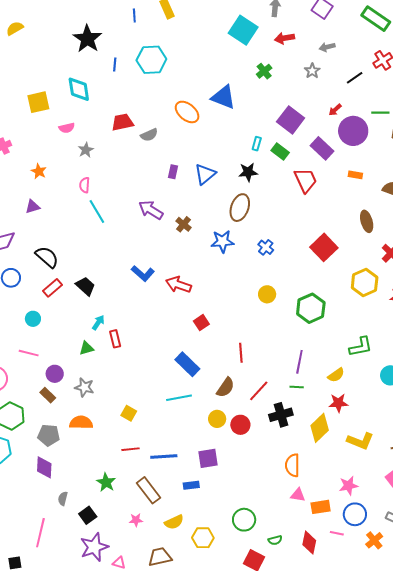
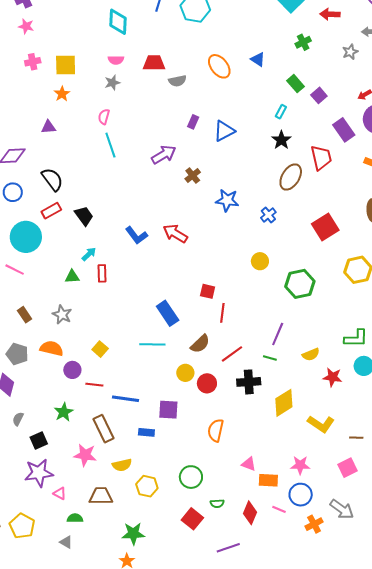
blue triangle: (223, 97) -> (258, 59), size x0.6
yellow square: (38, 102) -> (66, 65), moved
purple square: (291, 120) -> (319, 95), size x0.6
pink semicircle: (67, 128) -> (116, 60), moved
green rectangle: (280, 151) -> (296, 84), moved
black star: (248, 172) -> (281, 140), moved, turned 30
brown ellipse: (240, 208) -> (291, 177), moved
purple arrow: (151, 210) -> (164, 155), turned 105
blue L-shape: (143, 273) -> (136, 235), moved
cyan circle: (33, 319) -> (26, 237), size x2.0
red square: (201, 323) -> (208, 291), moved, turned 35
green L-shape: (361, 347) -> (356, 338), moved
purple circle: (55, 374) -> (72, 370), moved
red star: (338, 403) -> (333, 377), moved
orange semicircle: (292, 465) -> (216, 430), moved
pink star: (136, 520) -> (85, 455), size x1.6

